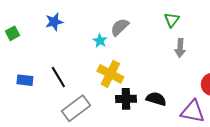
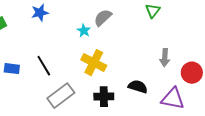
gray arrow: (180, 48) -> (165, 58), moved
black cross: (126, 99) -> (104, 97), moved

